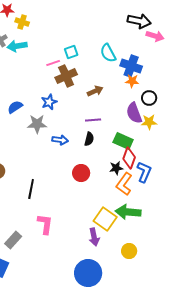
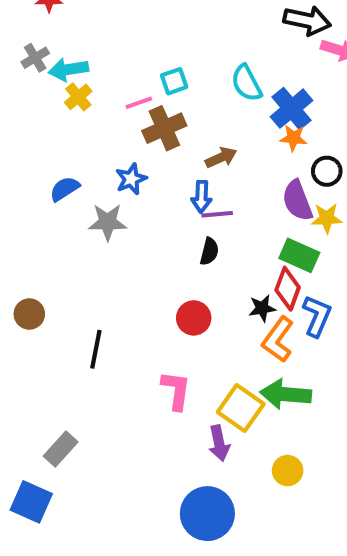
yellow cross: (22, 22) -> (78, 97), moved, turned 32
blue cross: (131, 66) -> (292, 109), turned 30
blue arrow: (60, 140) -> (202, 197), moved, turned 84
green rectangle: (123, 141) -> (299, 255), moved
pink L-shape: (45, 224) -> (176, 390), moved

